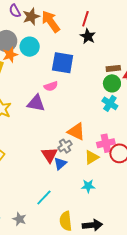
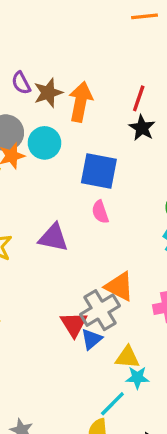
orange arrow: (51, 21) -> (80, 102), turned 45
pink semicircle: (51, 86) -> (100, 212), moved, turned 88
gray cross: (65, 146) -> (100, 310), size x1.6
yellow triangle: (92, 157) -> (127, 357), moved, turned 35
cyan line: (44, 197) -> (112, 404), moved

